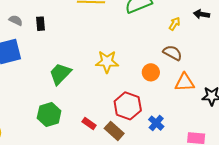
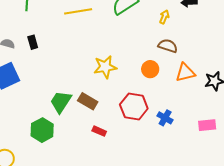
green trapezoid: (60, 74) -> (61, 102), moved
green hexagon: (49, 114) -> (42, 130), moved
brown rectangle: (114, 131) -> (88, 101), moved

